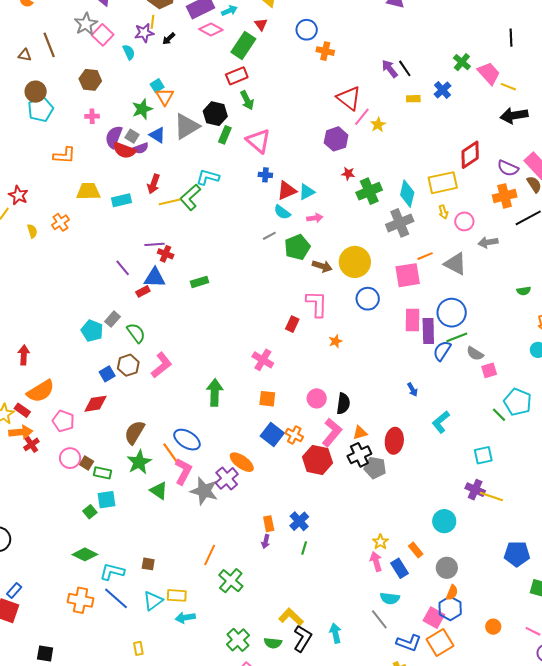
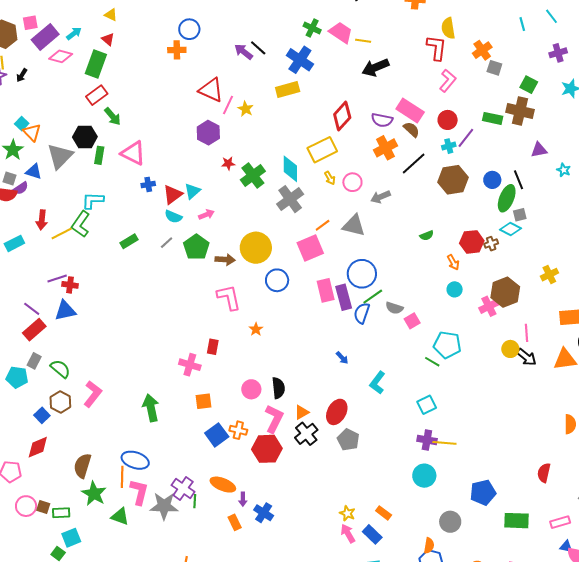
blue circle: (307, 30) -> (189, 29), moved
blue cross: (443, 90) -> (300, 60), size x1.5
yellow rectangle: (413, 99) -> (288, 90), moved, size x1.6
green rectangle: (199, 282) -> (129, 241), moved
red rectangle: (143, 291) -> (34, 330), moved, size x1.6
red rectangle: (292, 324) -> (213, 347), moved
blue square: (272, 434) -> (217, 435), turned 30
red ellipse: (394, 441) -> (337, 412), turned 35
orange line: (170, 453) -> (122, 477), turned 50
orange ellipse: (242, 462) -> (223, 485), moved
gray pentagon: (375, 468) -> (348, 440), moved, turned 30
cyan circle: (444, 521) -> (424, 476), moved
purple arrow: (266, 541) -> (243, 499), moved
green line: (304, 548) -> (195, 501), moved
gray circle: (447, 568) -> (450, 522), moved

